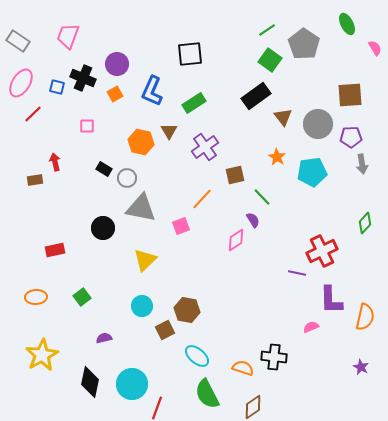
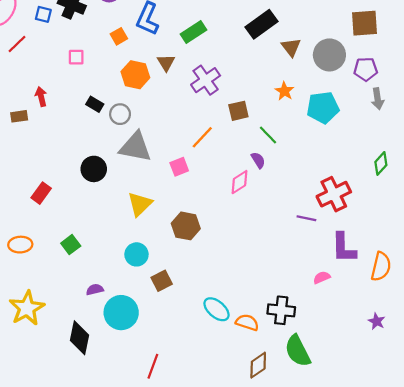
orange square: (115, 94) -> (119, 36), moved
red rectangle: (55, 250) -> (41, 193), turned -42
brown hexagon: (187, 310) -> (186, 226), moved
cyan ellipse: (197, 356) -> (217, 309), moved
cyan circle: (132, 384) -> (121, 313), moved
green semicircle: (207, 394) -> (298, 351), moved

